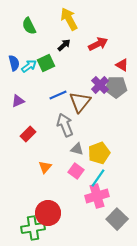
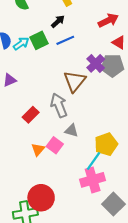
red arrow: (98, 44) -> (108, 20), moved
blue line: (58, 95) -> (65, 40), moved
red rectangle: (28, 134) -> (31, 115), moved
yellow pentagon: (99, 153) -> (106, 144), moved
pink square: (76, 171) -> (55, 145), moved

